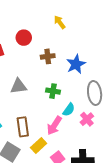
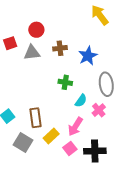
yellow arrow: (60, 22) -> (100, 15), moved, size x1.5
gray triangle: (19, 86) -> (32, 53), moved
pink arrow: (54, 126) -> (75, 127), moved

